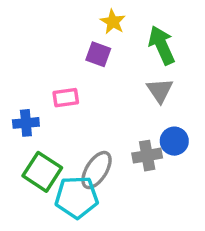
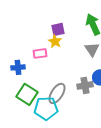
yellow star: (113, 22) -> (55, 41), moved
purple square: (98, 54) -> (58, 29), turned -32

